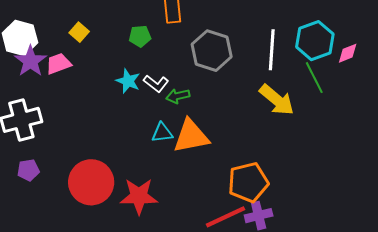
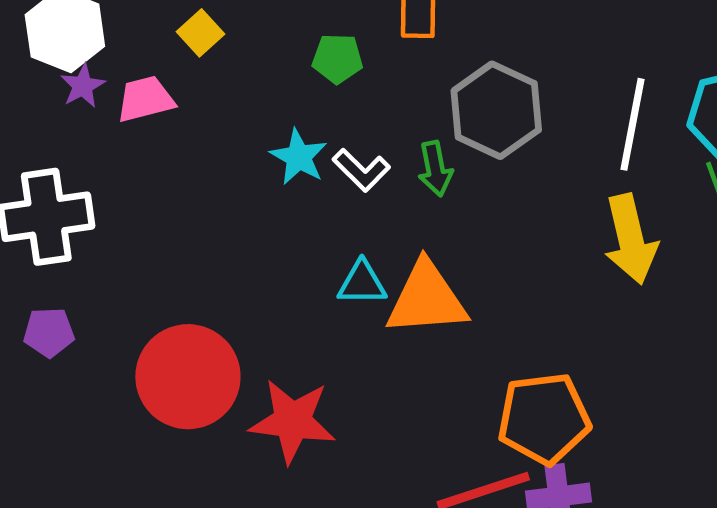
purple star: (30, 61) -> (83, 86), size x0.6
green arrow: (178, 96) -> (435, 169), moved, turned -95
yellow arrow: (277, 100) -> (631, 239), turned 30

